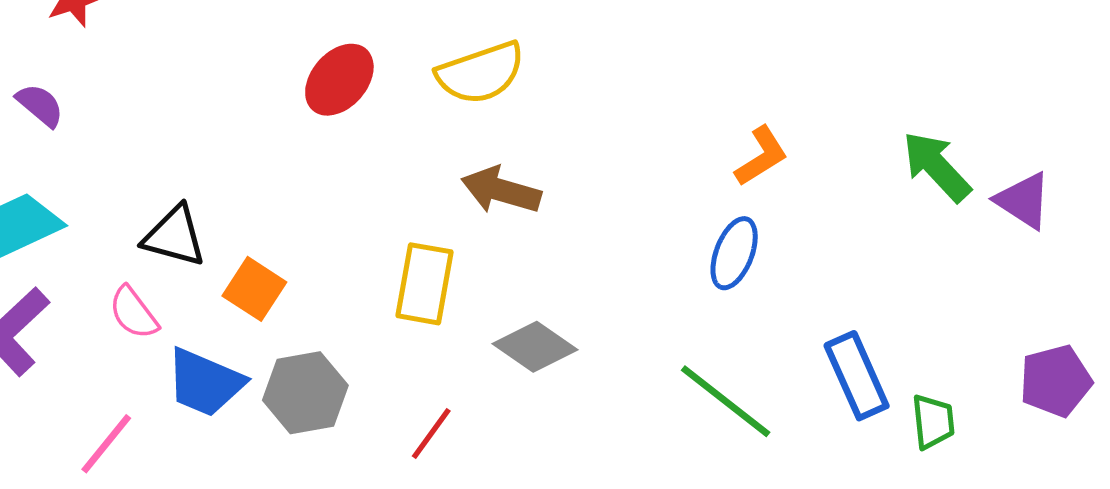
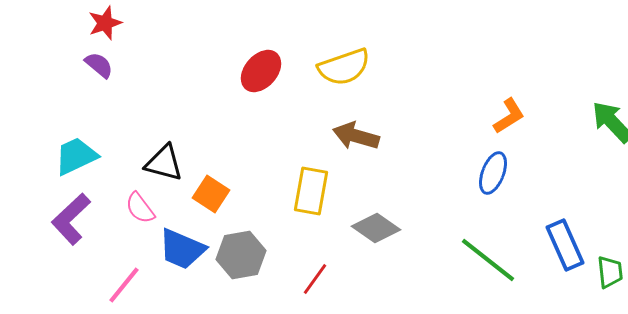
purple semicircle: (40, 105) -> (99, 65), moved

